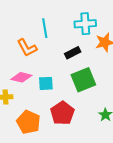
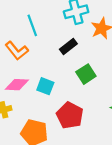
green square: (83, 80) -> (86, 74), size x0.7
cyan square: (46, 83) -> (45, 86), turned 35

